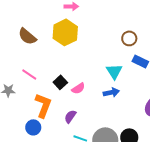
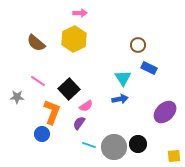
black square: (60, 82) -> (69, 89), size x1.5
pink semicircle: (78, 88) -> (86, 106), moved

